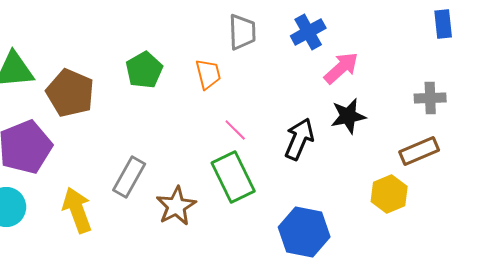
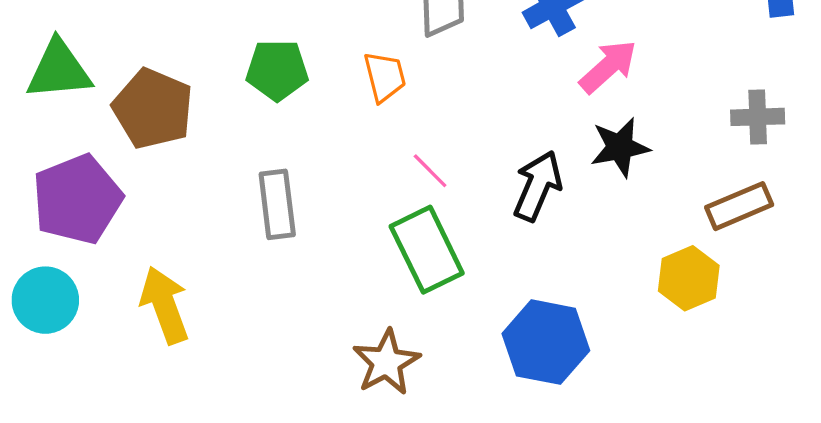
green pentagon: (144, 70) -> (277, 70), turned 30
gray rectangle: (129, 177) -> (277, 204), moved, turned -36
brown star: (176, 206) -> (386, 362), moved

